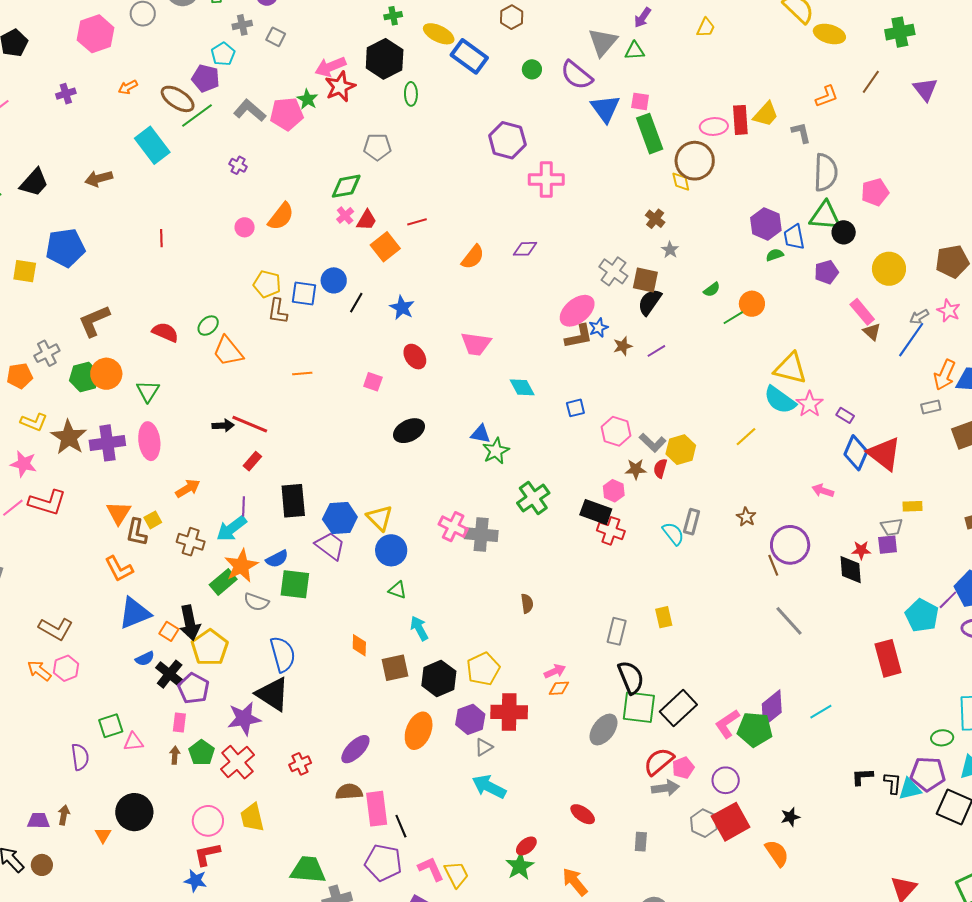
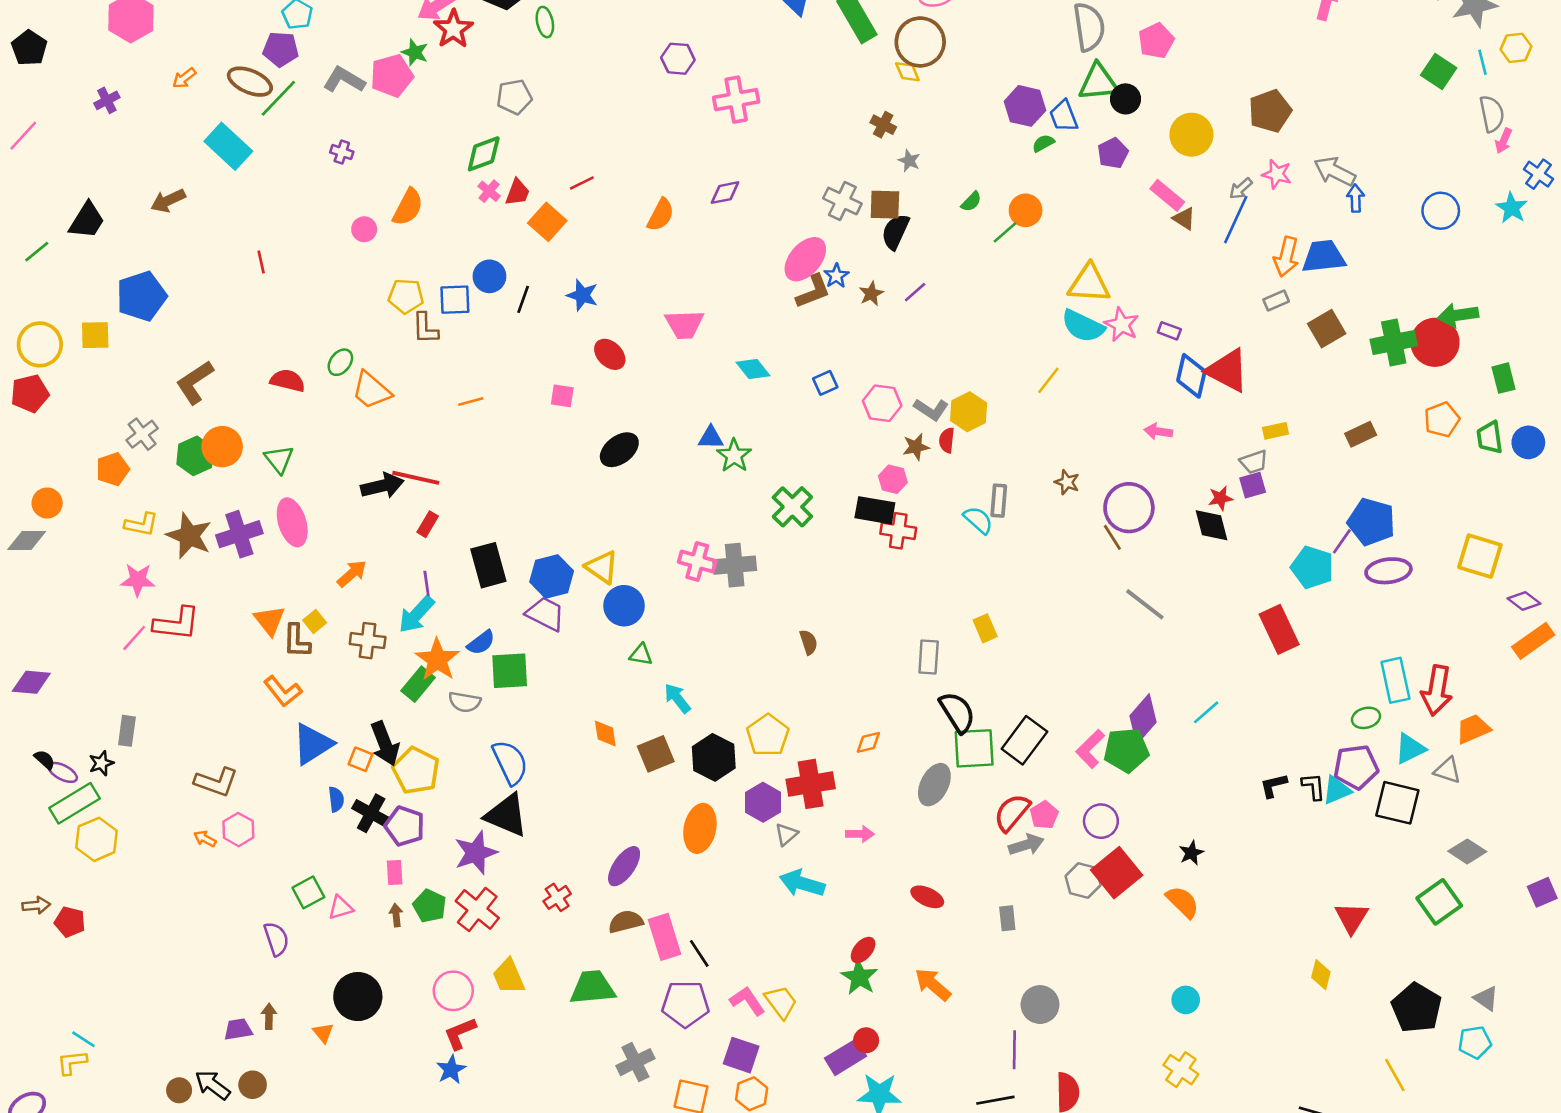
purple hexagon: (507, 140) -> (678, 59), size x0.7
black arrow: (223, 426) -> (382, 486), size x1.5
blue semicircle: (145, 659) -> (336, 799), turned -60
orange arrow: (39, 671) -> (205, 839), size x0.7
pink arrow: (555, 671) -> (860, 834), moved, turned 35
green trapezoid: (308, 870) -> (592, 988), moved
blue star: (195, 881) -> (451, 1070), turned -30

